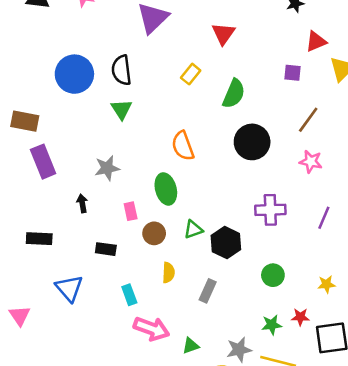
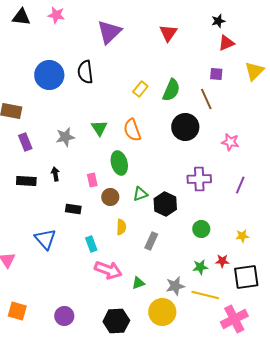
red triangle: (223, 34) -> (168, 33), moved
red triangle: (316, 41) -> (226, 43), moved
yellow rectangle: (191, 74) -> (140, 89), moved
green triangle: (121, 109) -> (99, 128), moved
brown line: (308, 120) -> (206, 99), moved, turned -60
purple rectangle: (43, 162) -> (25, 142), size x0.7
gray star: (107, 168) -> (65, 137), moved
black rectangle: (39, 239) -> (26, 181), moved

